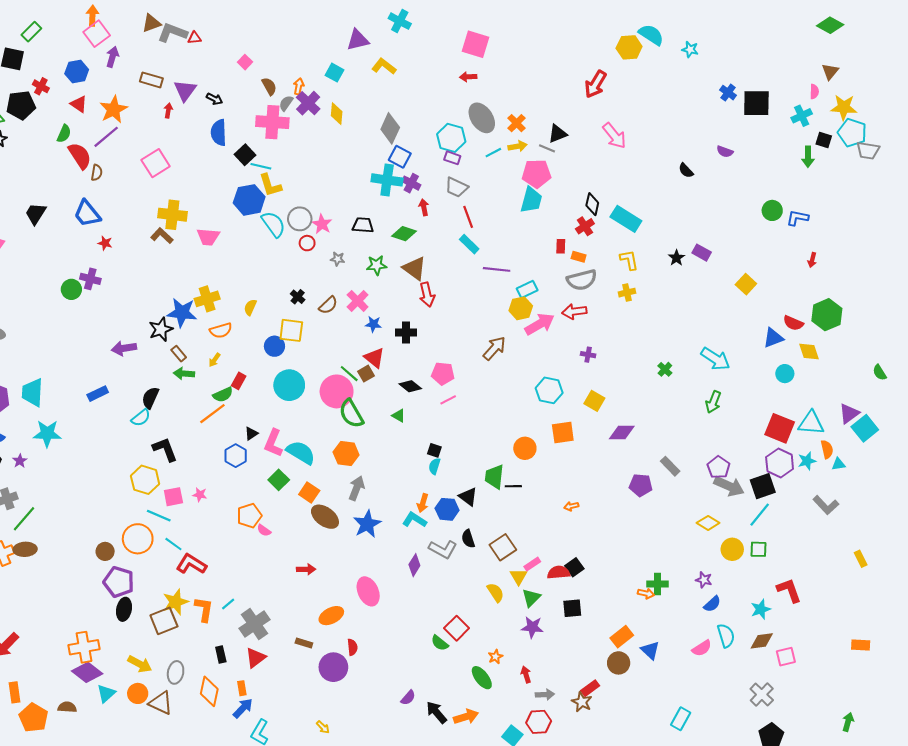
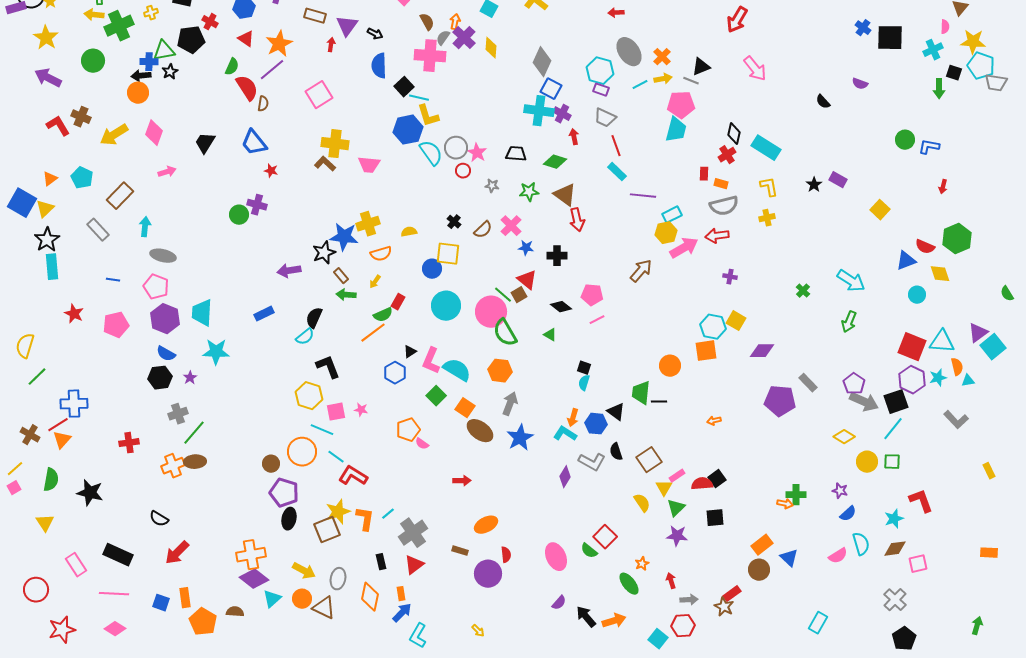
yellow semicircle: (250, 307) -> (409, 232), turned 56
cyan hexagon: (549, 390) -> (713, 327), moved
purple pentagon: (641, 485) -> (780, 401), size x1.4
pink ellipse: (368, 591) -> (556, 557), moved

